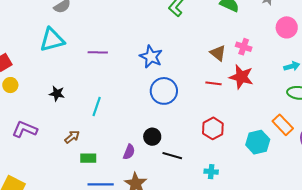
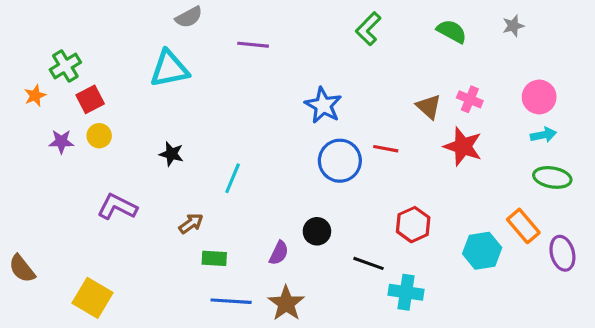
pink circle: (287, 27) -> (539, 97), moved
purple line: (98, 52) -> (253, 45), moved
red line: (214, 83) -> (386, 149), moved
black line: (172, 156) -> (369, 263), moved
cyan cross: (211, 172) -> (406, 292), size x1.5

